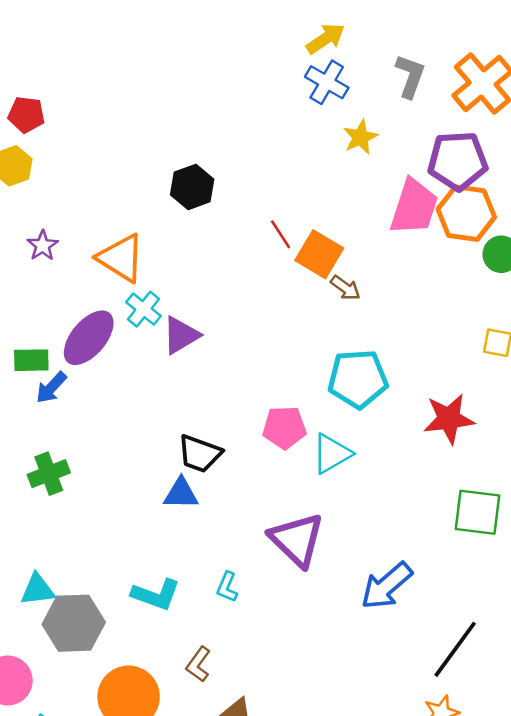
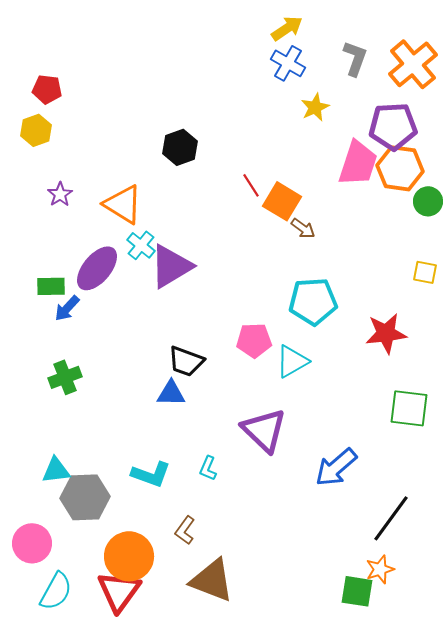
purple triangle: (181, 335) -> (171, 266), size x1.4

